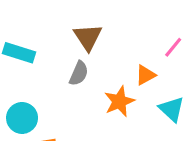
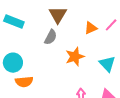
orange triangle: (145, 75) -> (91, 28), moved

